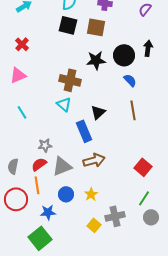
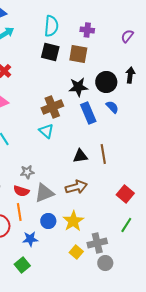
brown cross: (70, 80) -> (52, 107), turned -35
brown line: (133, 110) -> (103, 154), moved
black triangle: (98, 112) -> (80, 156), moved, turned 35
blue rectangle: (84, 131) -> (88, 113), moved
red semicircle: (39, 164) -> (21, 191), turned -126
yellow star: (91, 194) -> (73, 221), size x1.5
gray circle: (151, 217) -> (105, 263), moved
green square: (40, 238) -> (22, 265), size x0.7

